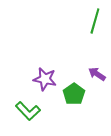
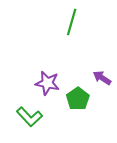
green line: (95, 21) -> (72, 22), moved

